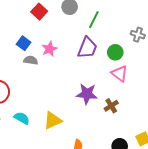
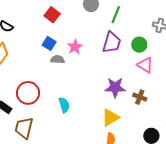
red square: (39, 12) -> (52, 15), moved
brown cross: (111, 106) -> (140, 97), turned -32
cyan semicircle: (22, 118) -> (64, 105), moved, turned 49
yellow triangle: (53, 120) -> (110, 117), moved

